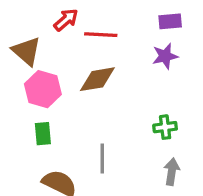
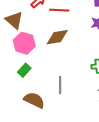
green rectangle: (43, 134) -> (24, 70), turned 48

